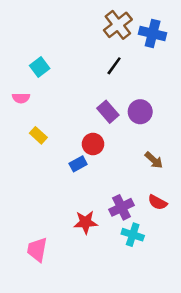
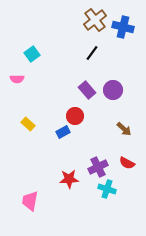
yellow rectangle: (38, 135) -> (28, 124), moved

